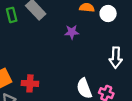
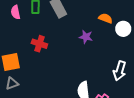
red cross: (30, 83) -> (39, 44), moved

